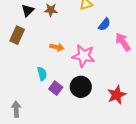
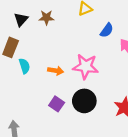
orange arrow: (57, 47) -> (56, 71), moved
cyan semicircle: (42, 74) -> (24, 66), moved

